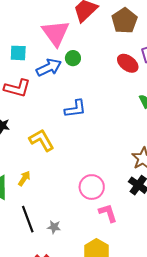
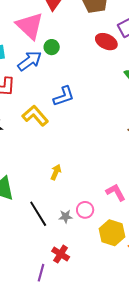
yellow L-shape: (42, 140) -> (35, 116), moved
yellow arrow: (24, 178) -> (56, 172), moved
pink circle: (92, 187) -> (85, 210), moved, size x0.7

